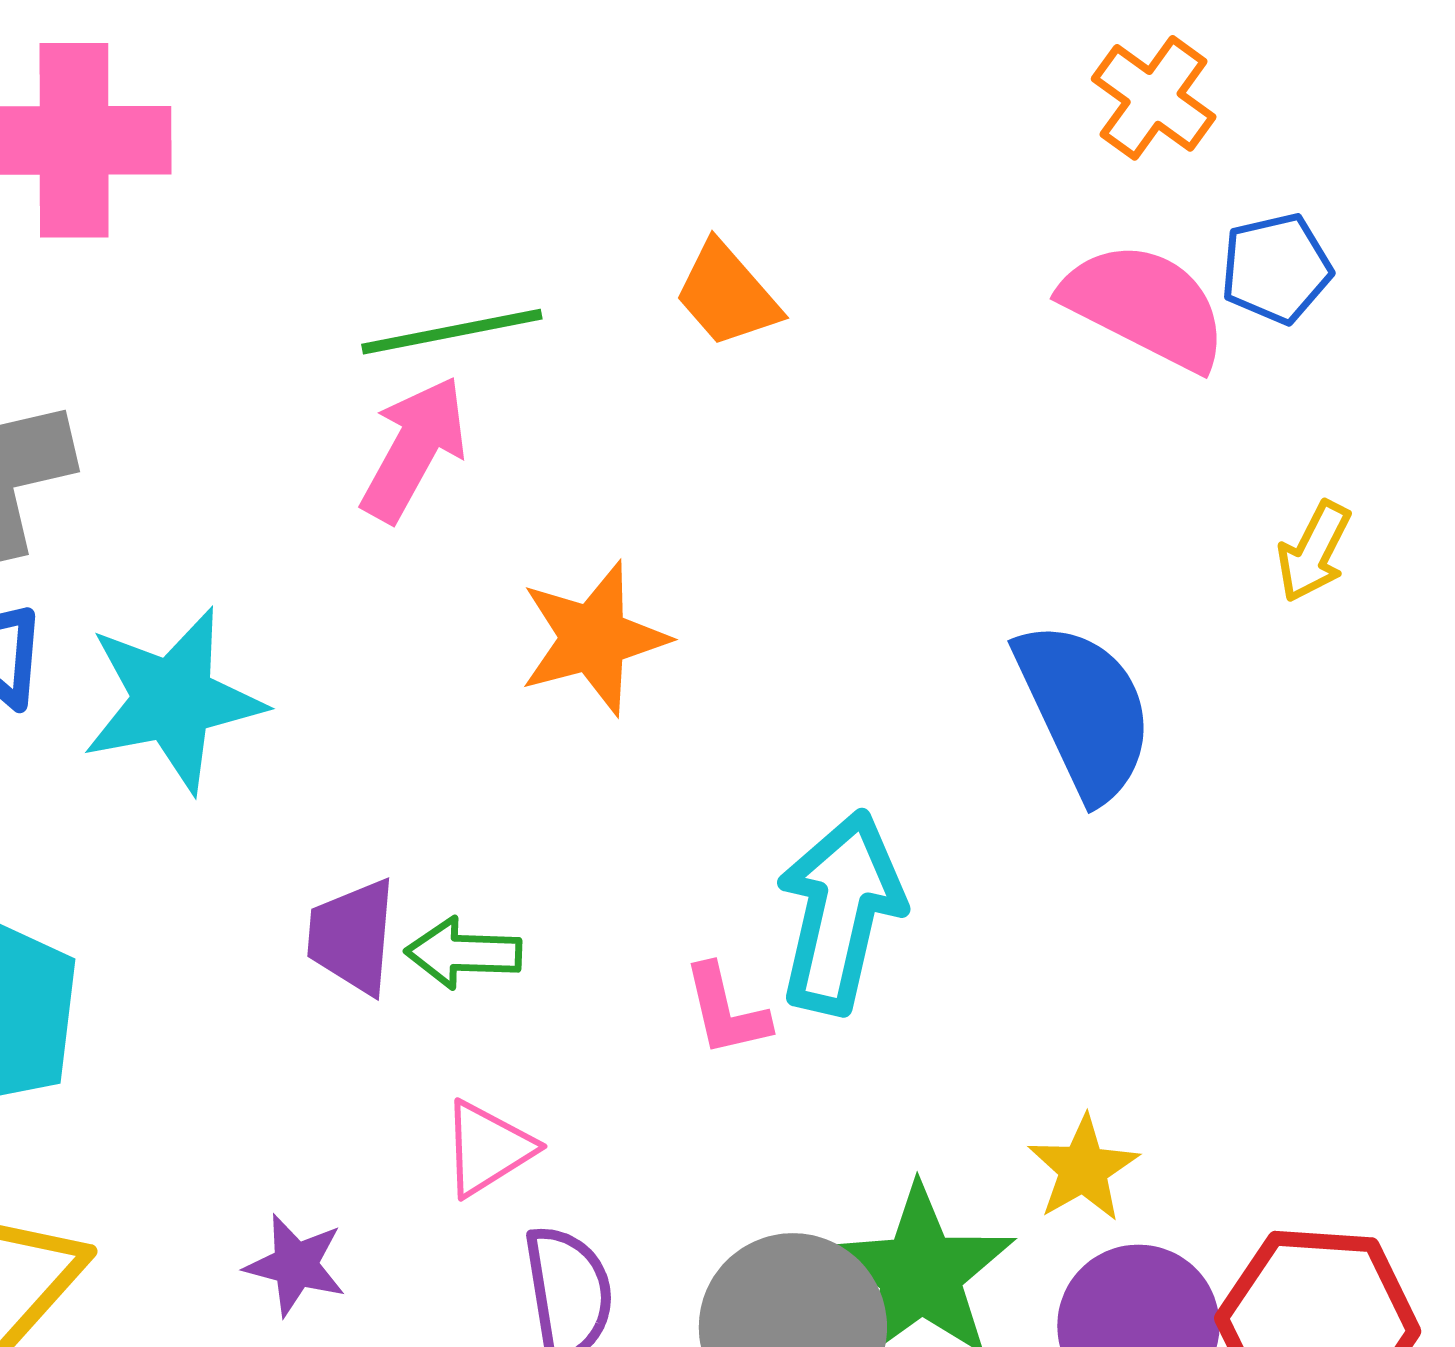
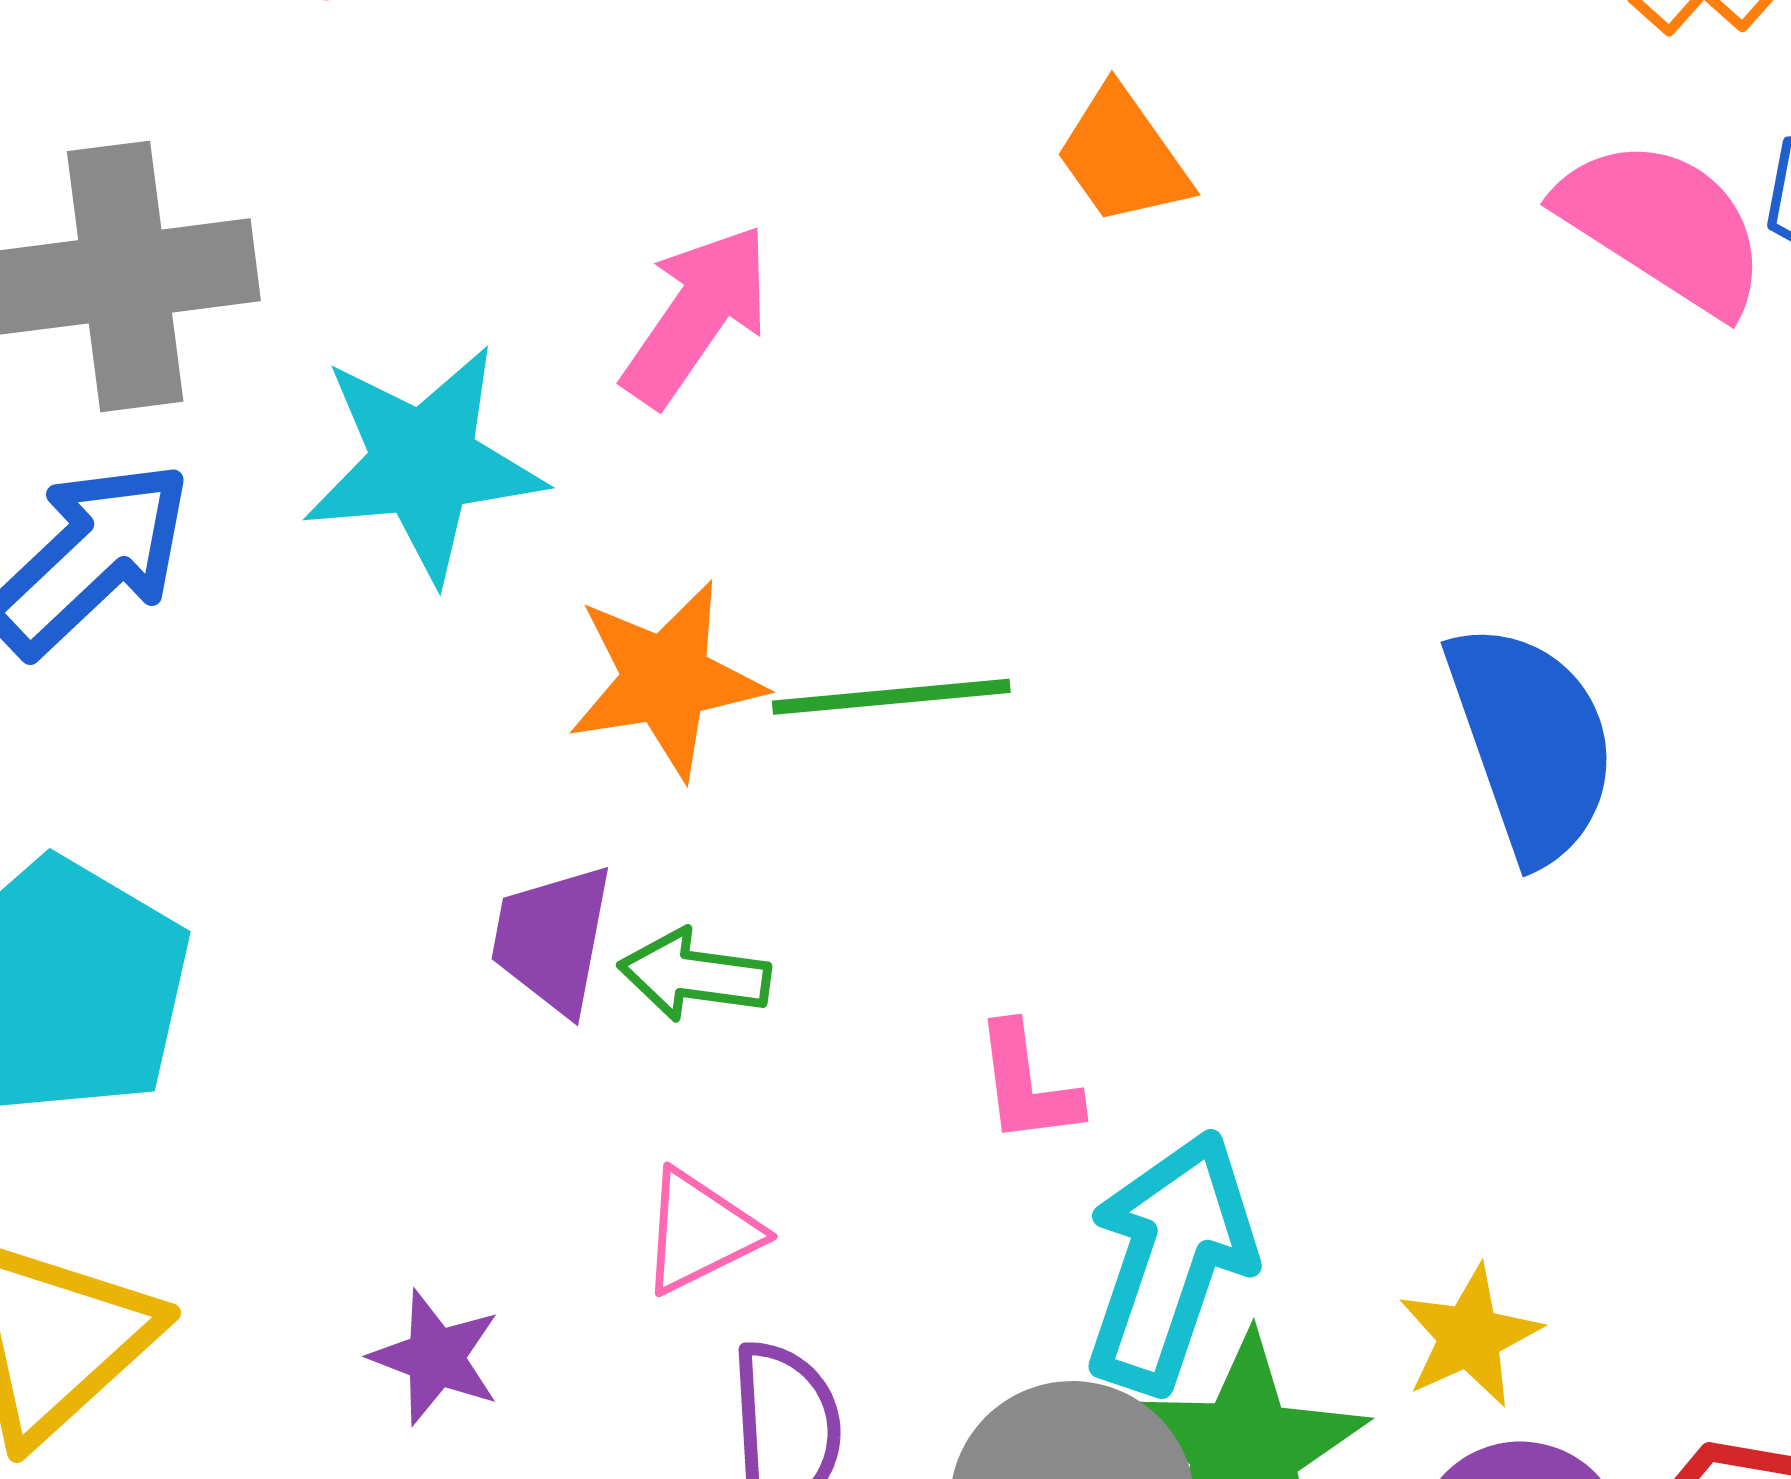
green line: (452, 332) -> (891, 697), moved
orange star: (594, 638) -> (666, 679), moved
cyan star: (173, 700) -> (423, 463), moved
cyan arrow: (840, 912) -> (1170, 1261), moved

